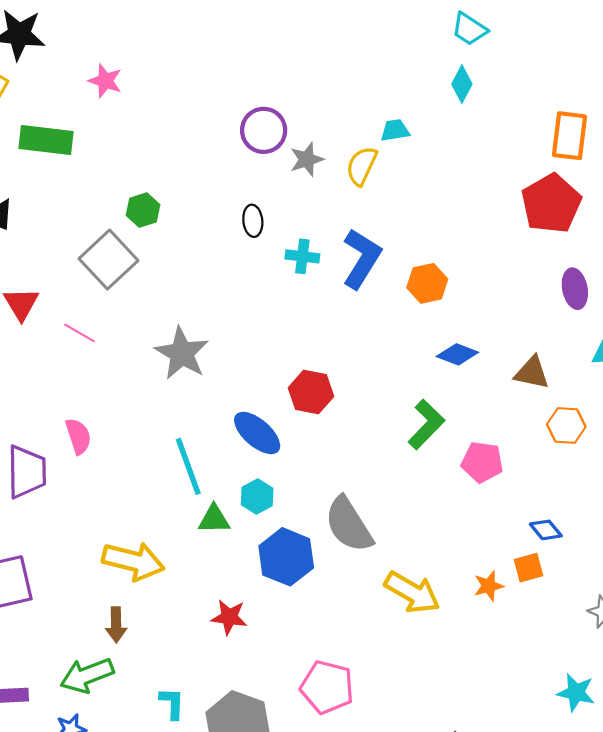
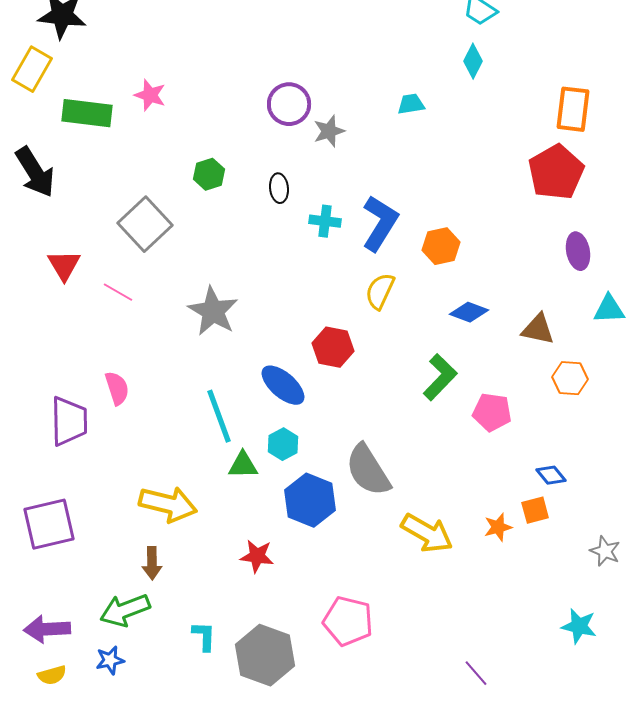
pink star: (105, 81) -> (150, 95), moved
yellow semicircle: (362, 166) -> (380, 291), moved
green hexagon: (143, 210) -> (209, 174), moved

